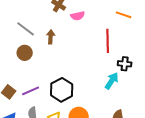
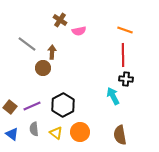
red line: (108, 41) -> (123, 55), moved
brown circle: (25, 53) -> (43, 68), moved
cyan arrow: (112, 81) -> (113, 96), turned -60

